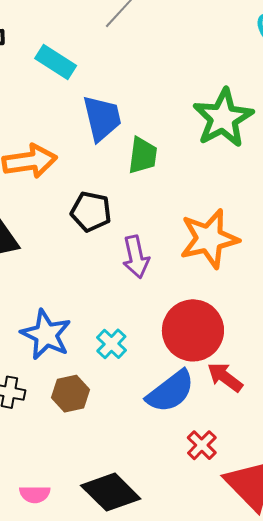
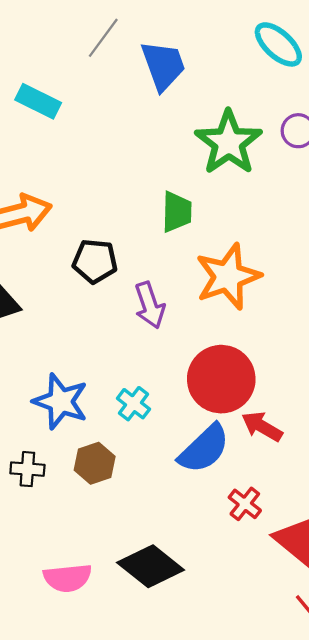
blue trapezoid: (102, 118) -> (163, 65), moved
green trapezoid: (143, 155) -> (177, 212), moved
pink semicircle: (35, 494) -> (68, 578), size x1.4

